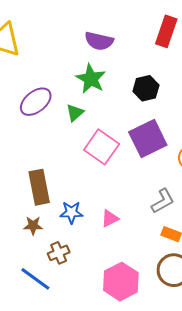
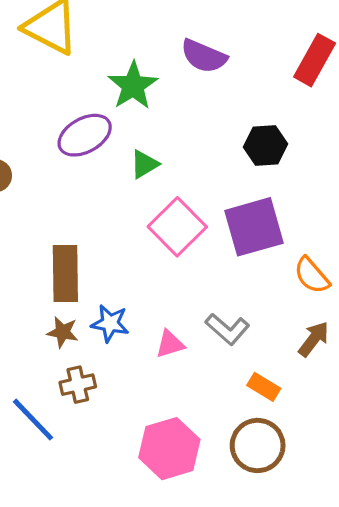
green star: (91, 79) -> (133, 86), moved
gray L-shape: (163, 201) -> (227, 329), moved, turned 60
brown star: (33, 226) -> (63, 332), moved

